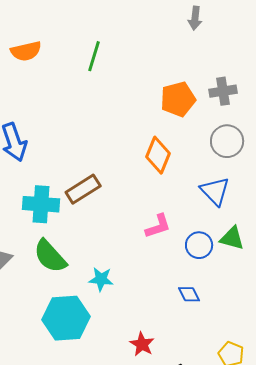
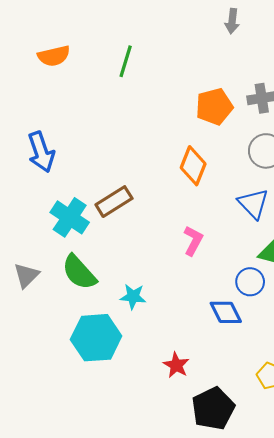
cyan cross: (41, 204) -> (70, 217), turned 30
pink L-shape: (158, 226) -> (193, 241), turned -44
blue circle: (199, 245) -> (250, 282), moved
blue diamond: (189, 294) -> (226, 312), size x1.4

